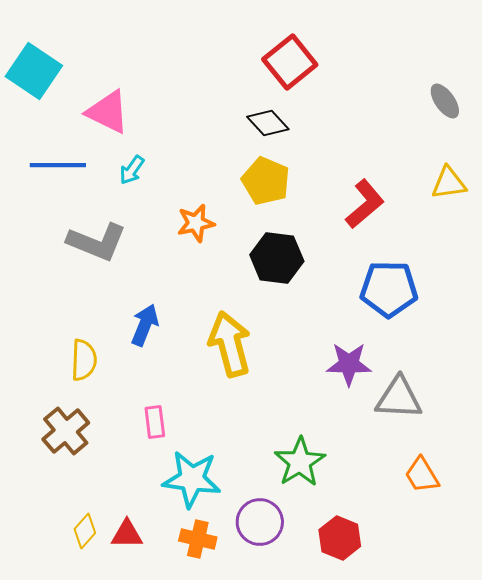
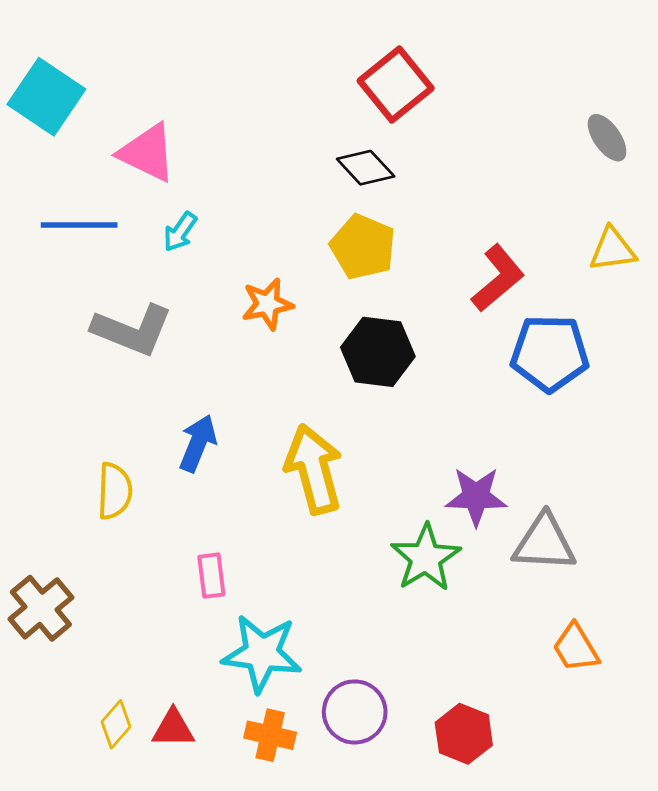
blue pentagon: (389, 289) -> (550, 353), moved
brown cross: (66, 431) -> (41, 608), moved
green star: (300, 462) -> (426, 558), moved

